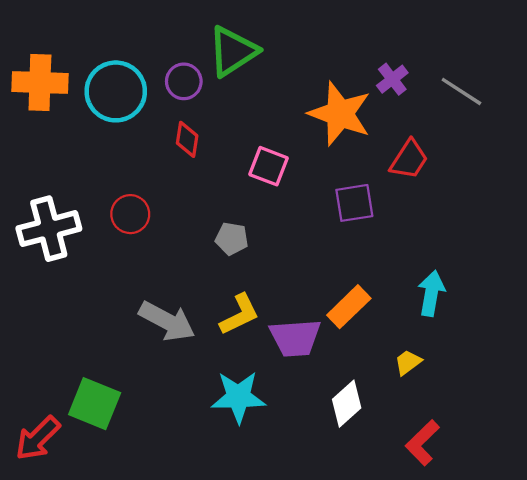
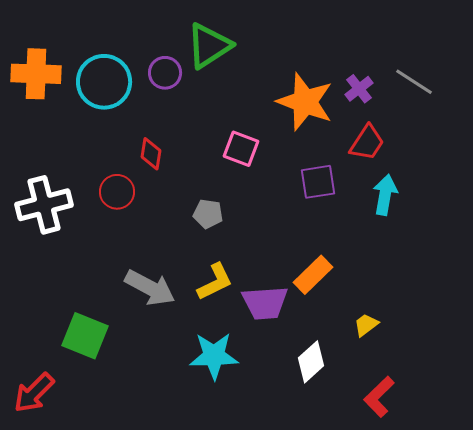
purple cross: (392, 79) -> (359, 89), moved
red diamond: (187, 139) -> (151, 154), moved
cyan arrow: (431, 293) -> (385, 195), moved
green square: (95, 404) -> (85, 336), moved

